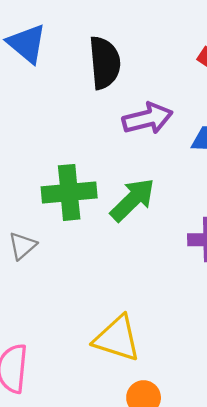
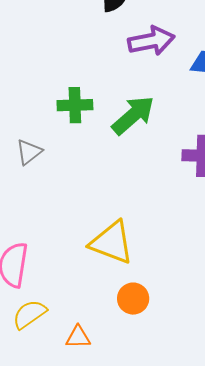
green cross: (69, 192) -> (75, 105), size x0.7

